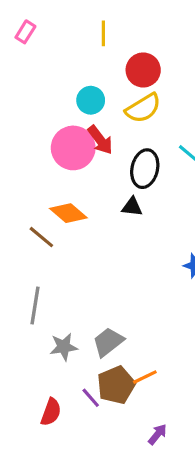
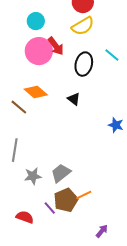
cyan circle: (91, 100) -> (36, 21), moved
black triangle: (132, 207) -> (74, 99), moved, turned 32
red semicircle: (51, 412) -> (25, 217), turned -90
purple arrow: (157, 434) -> (102, 231), moved

